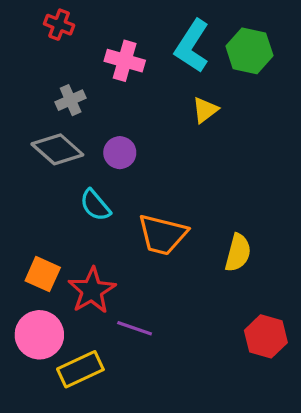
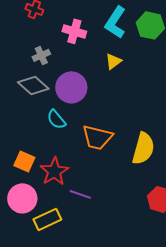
yellow triangle: (205, 110) -> (113, 61), moved
purple circle: (120, 153) -> (71, 87), size x1.6
yellow semicircle: (238, 253) -> (143, 148), size x1.4

